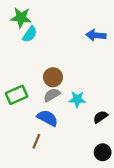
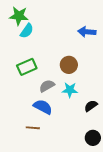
brown circle: (53, 77) -> (69, 65), moved
green rectangle: (17, 95) -> (27, 67), moved
brown line: (36, 141) -> (33, 128), turned 72

